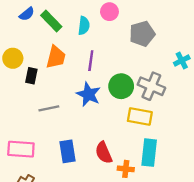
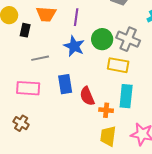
orange trapezoid: (56, 57) -> (46, 14), turned 80
pink rectangle: (21, 149) -> (28, 88), moved
blue rectangle: (68, 151) -> (65, 84), moved

